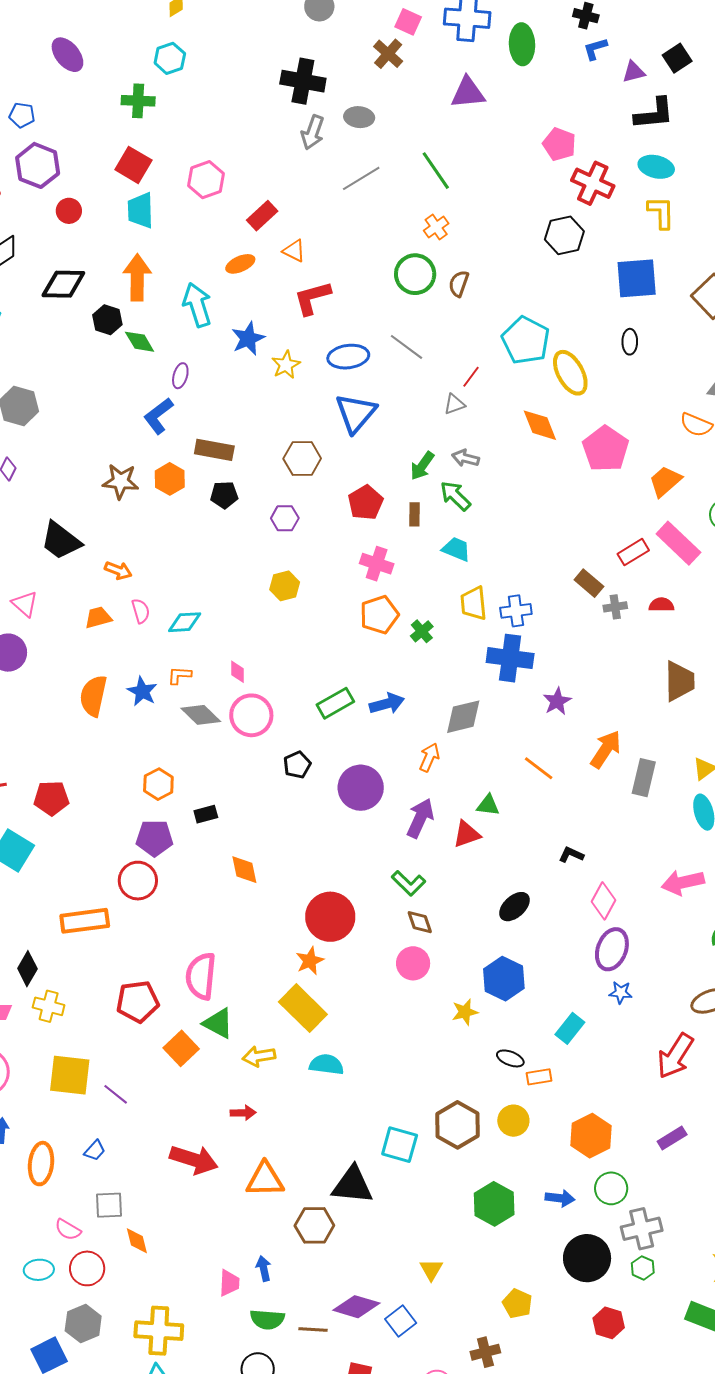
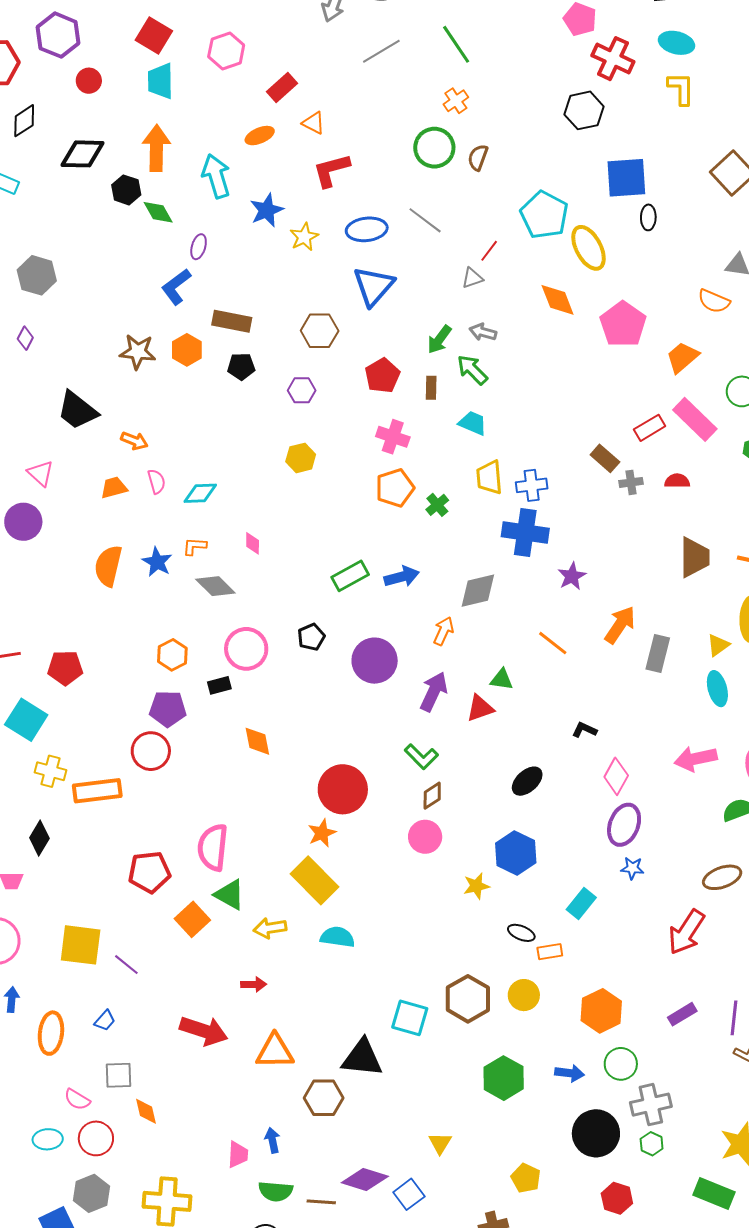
blue square: (637, 278) -> (626, 178), moved
pink circle: (251, 715) -> (246, 649), moved
brown diamond: (420, 922) -> (432, 796), turned 76
yellow cross: (49, 1006) -> (50, 771), moved

